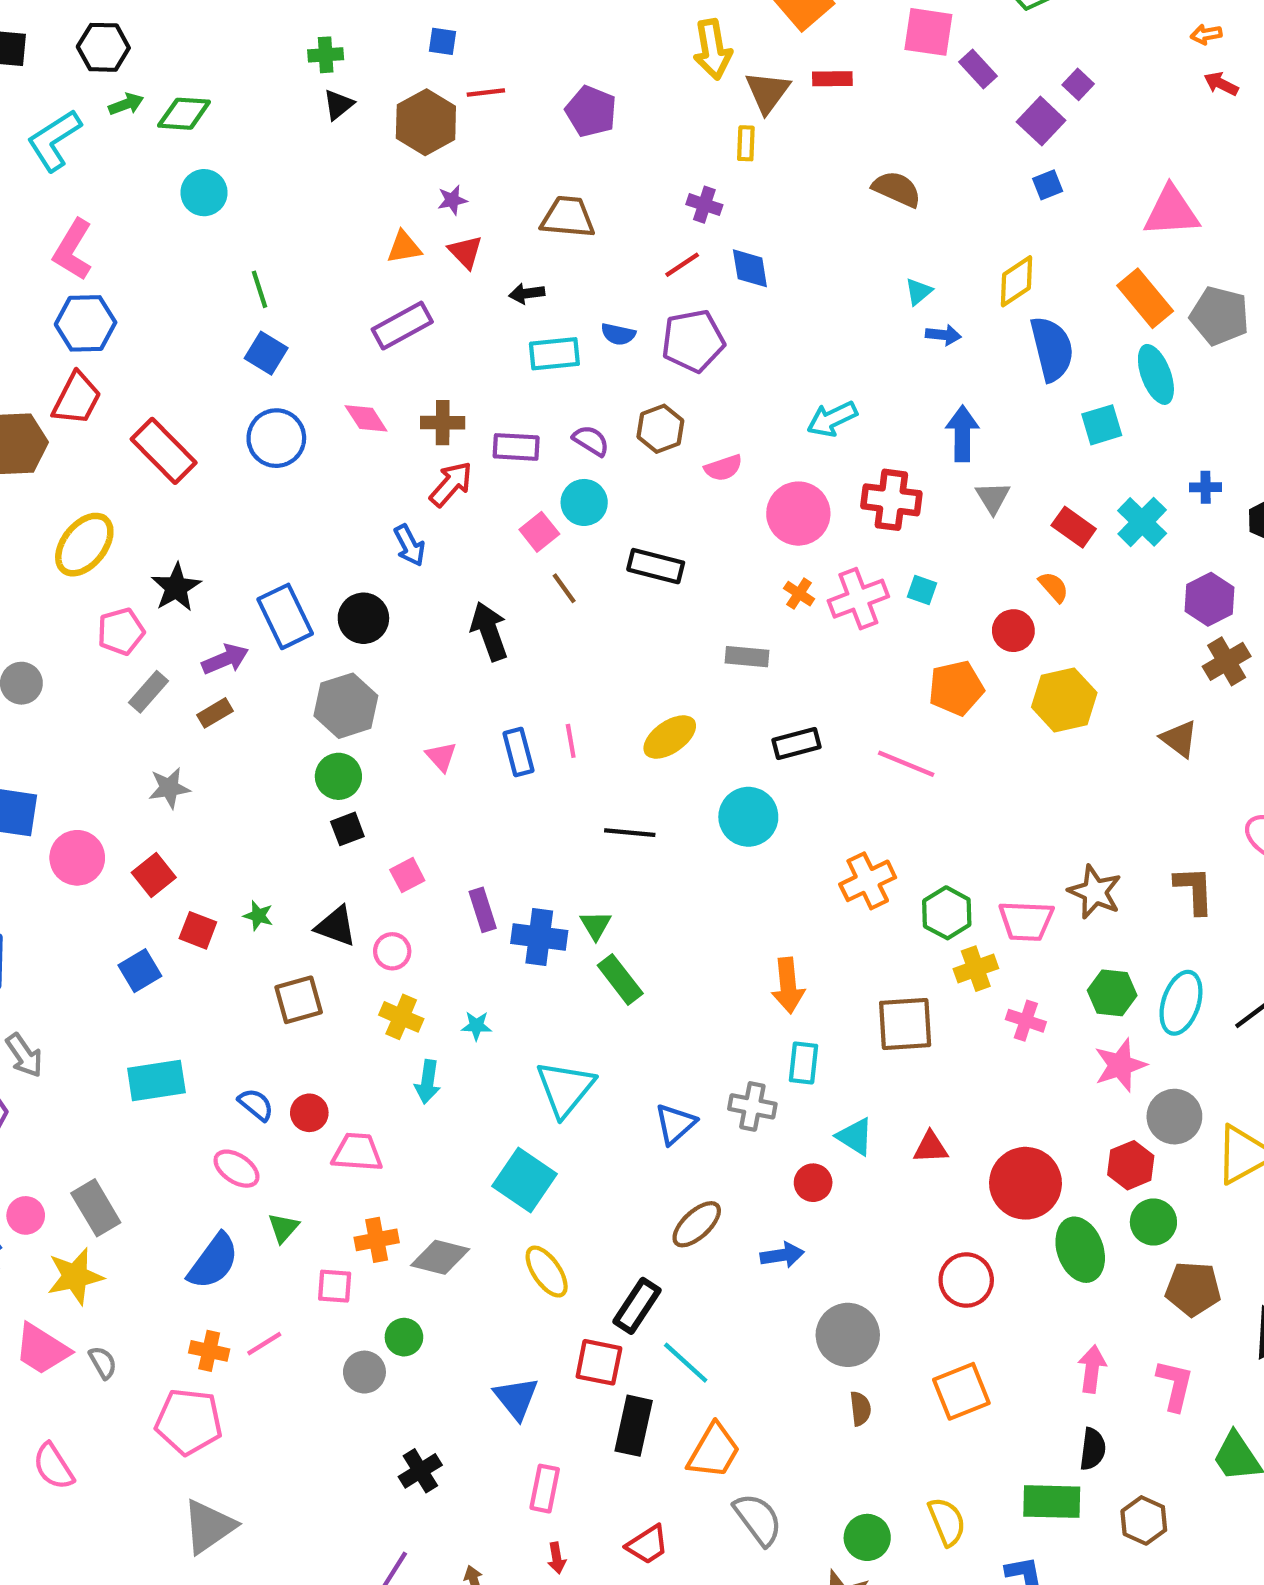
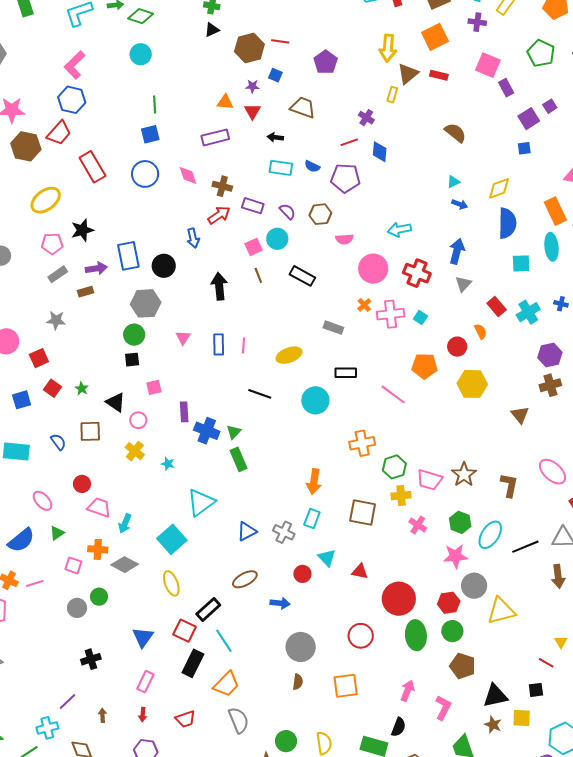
blue square: (442, 41) -> (275, 75), moved
blue square: (266, 353) -> (150, 134), turned 30
cyan arrow: (427, 1082) -> (125, 523), moved
blue semicircle: (256, 1105) -> (58, 442), moved

